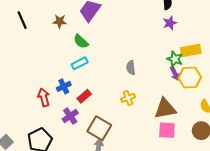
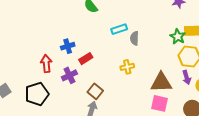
cyan rectangle: (80, 63) -> (119, 29), moved
purple arrow: (175, 73) -> (187, 77), moved
red arrow: (44, 97) -> (46, 64), moved
brown square: (99, 128) -> (95, 91), size x0.7

